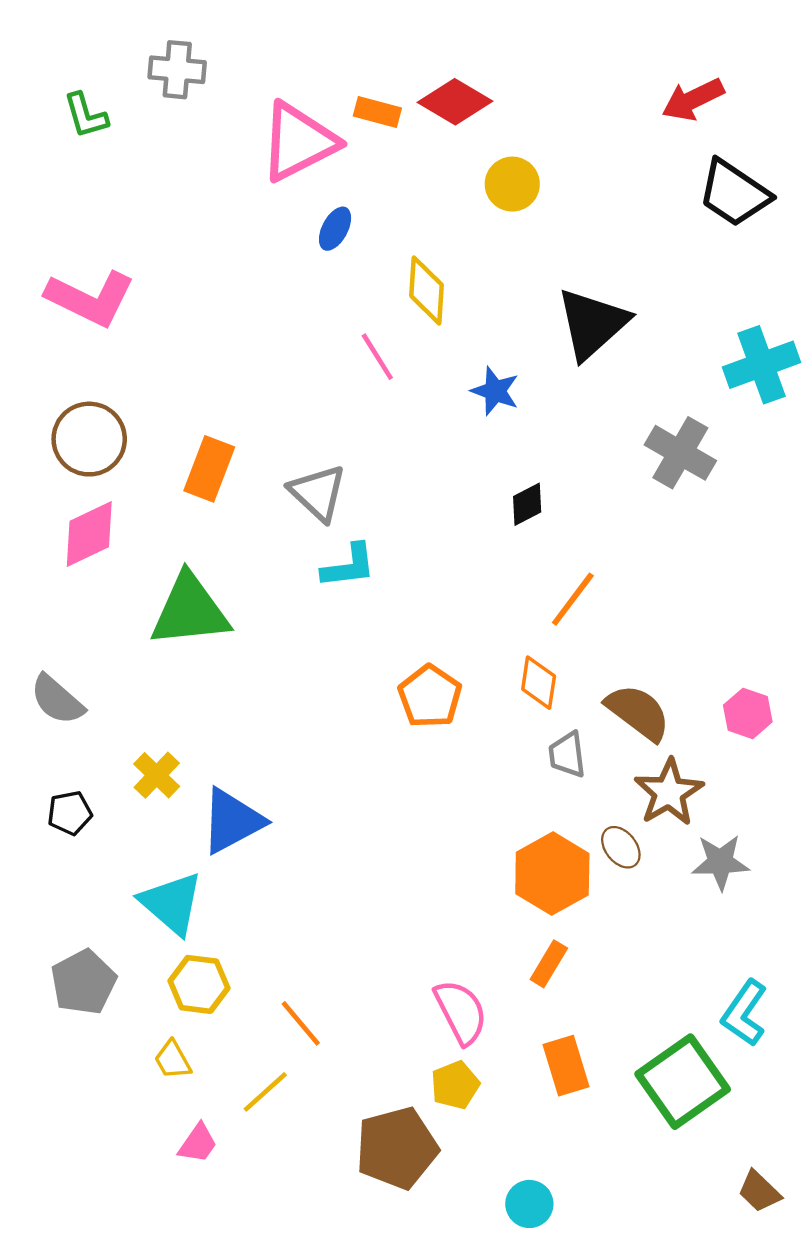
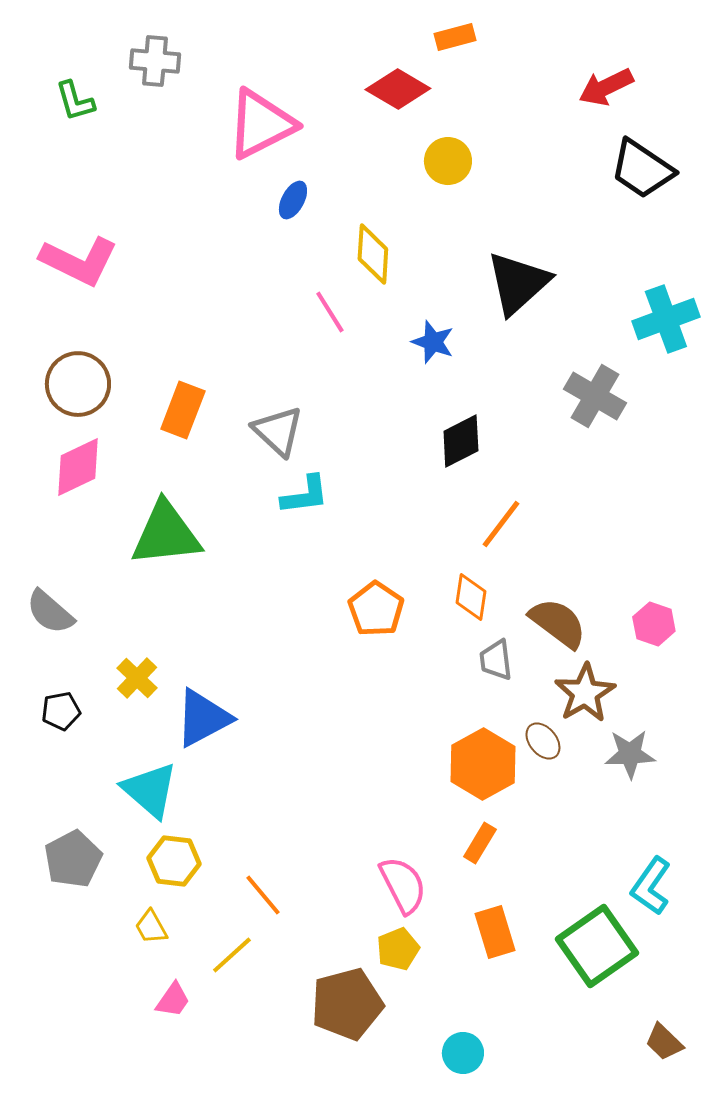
orange rectangle: (377, 112) -> (455, 37), moved, turned -30
black diamond: (527, 504) -> (461, 441), size x1.4

